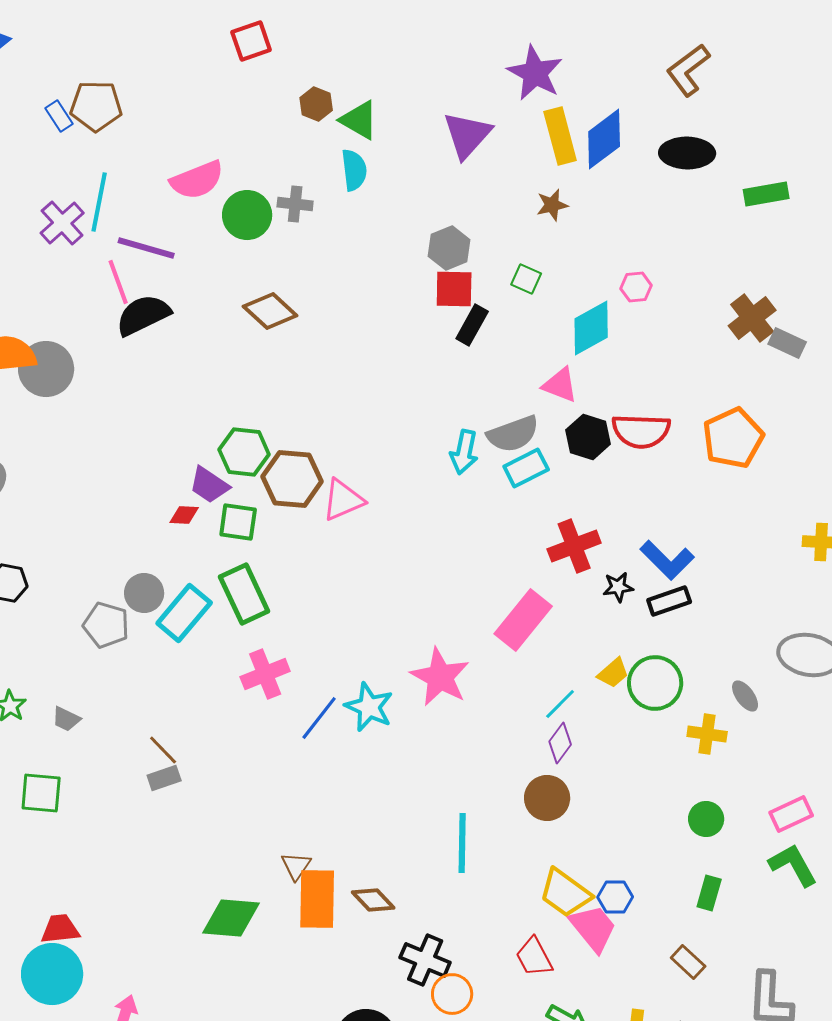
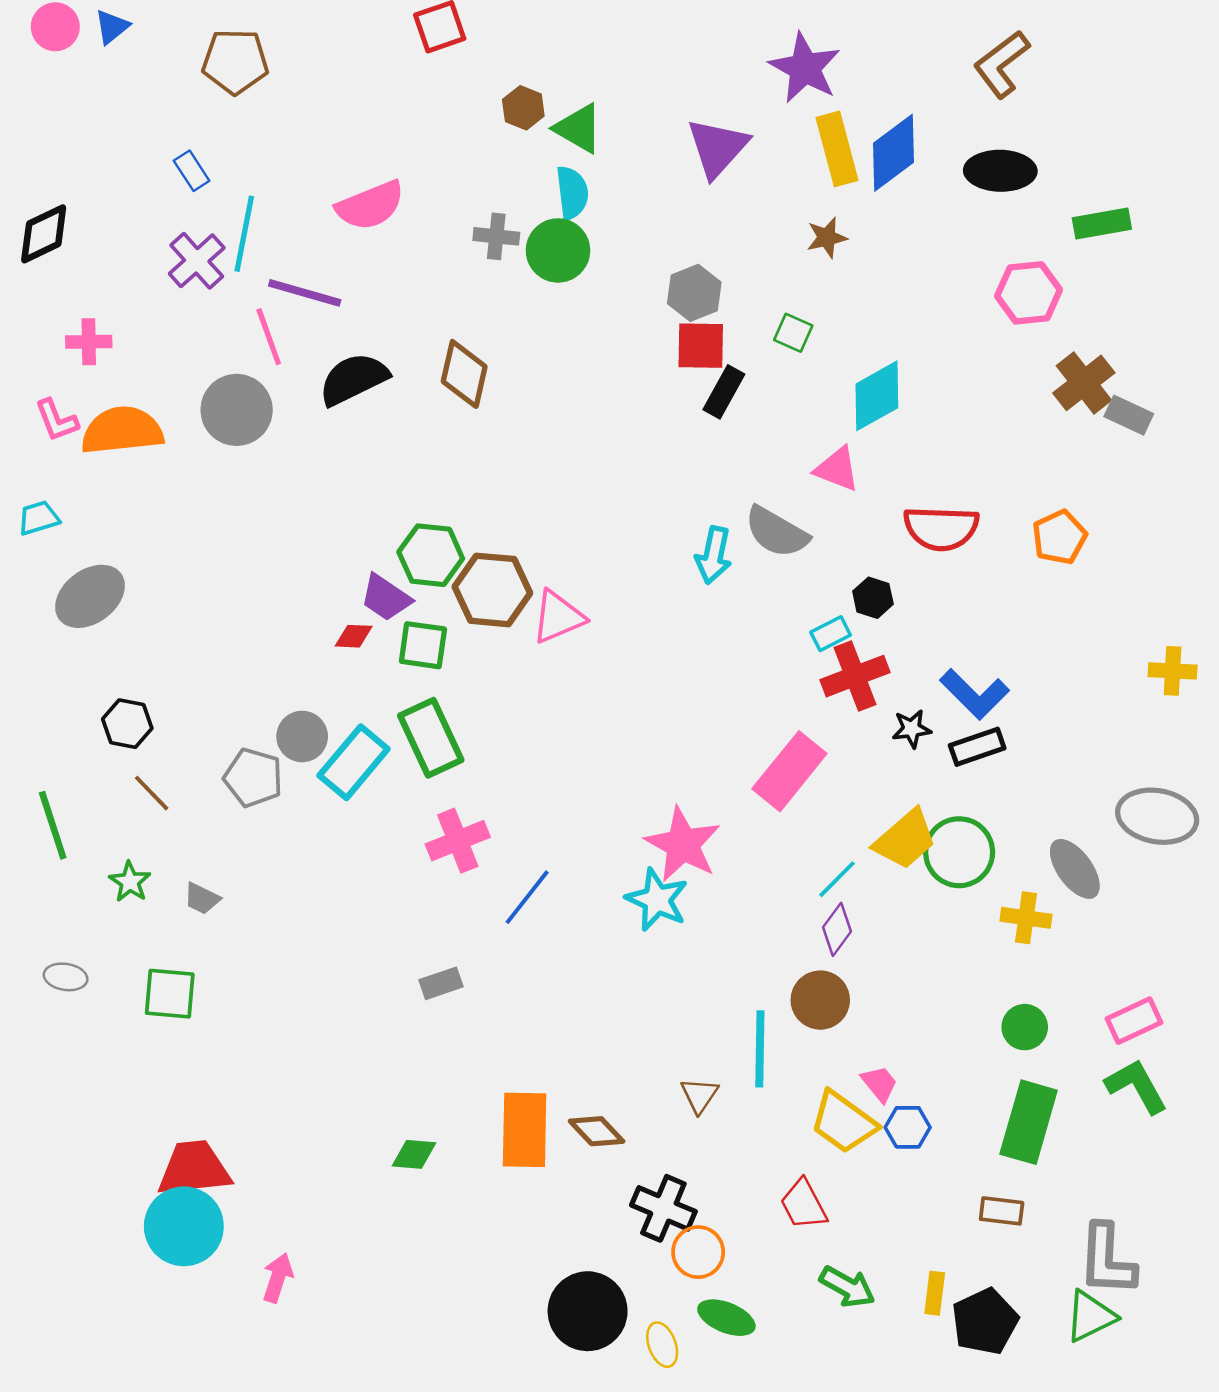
brown pentagon: (96, 106) -> (235, 61), moved
blue rectangle: (59, 116) -> (192, 171), moved
green circle: (247, 215) -> (558, 250), moved
pink hexagon: (636, 287) -> (1029, 293), moved, size x1.6
brown diamond: (270, 311) -> (464, 374), turned 60
black semicircle: (143, 315) -> (354, 379), moved
gray circle: (46, 369) -> (237, 410), moved
gray semicircle: (513, 434) -> (777, 532), turned 50
black hexagon: (588, 437) -> (873, 598), moved, size x0.7
orange pentagon: (733, 438) -> (1059, 537), size x0.7
cyan rectangle: (526, 468) -> (831, 634), moved, size x0.7
yellow trapezoid: (613, 673) -> (905, 839), size x1.6
gray ellipse: (745, 696) -> (1075, 869), size x1.5
cyan star: (369, 707) -> (657, 900), moved
brown line: (163, 750) -> (152, 793), moved
gray rectangle: (164, 778) -> (441, 983), moved
cyan line: (462, 843) -> (760, 1049), moved
brown triangle: (296, 866) -> (699, 1095), moved
green rectangle: (709, 893) -> (1029, 1122), size x1.8
green diamond: (231, 918) -> (414, 1154), size x0.6
pink trapezoid: (593, 928) -> (879, 1084), moved, size x0.6
red trapezoid: (60, 929) -> (194, 1168), size x1.5
brown rectangle: (688, 962) -> (1002, 1211), turned -36

